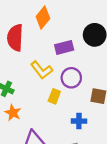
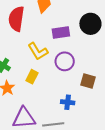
yellow rectangle: (54, 96) -> (32, 77), moved

